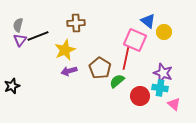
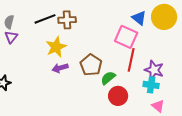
yellow circle: (164, 32) -> (164, 17), moved, size x1.6
black line: (38, 36) -> (45, 19), moved
red line: (126, 58) -> (131, 60), moved
red circle: (140, 96) -> (118, 96), moved
pink triangle: (174, 104) -> (158, 106), moved

